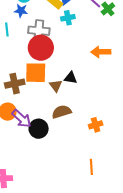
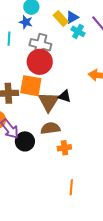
cyan cross: (68, 18) -> (78, 31), moved, turned 32
brown triangle: (56, 86) -> (49, 102), size x1.6
orange cross: (96, 125) -> (64, 148), moved

